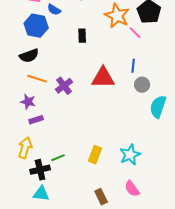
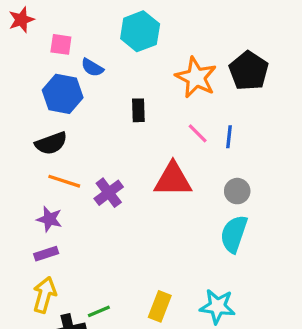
pink line: (135, 33) -> (198, 133), moved
blue line: (133, 66) -> (229, 137), moved
cyan semicircle: (158, 107) -> (234, 234), moved
purple rectangle: (36, 120) -> (46, 254), moved
cyan star: (130, 155) -> (217, 306), turned 30

